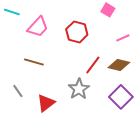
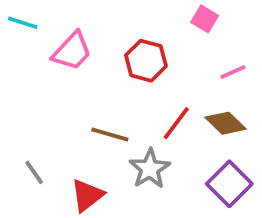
brown line: (34, 62) -> (110, 135), moved
brown diamond: (119, 65) -> (225, 123), turned 30

